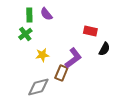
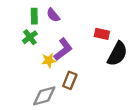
black semicircle: (104, 49) -> (117, 54), size x1.6
purple L-shape: (73, 58) -> (63, 49), moved

